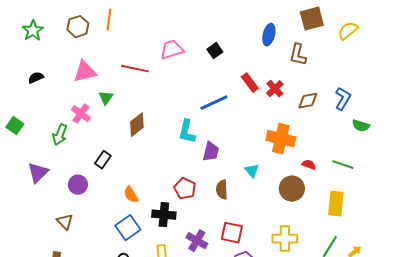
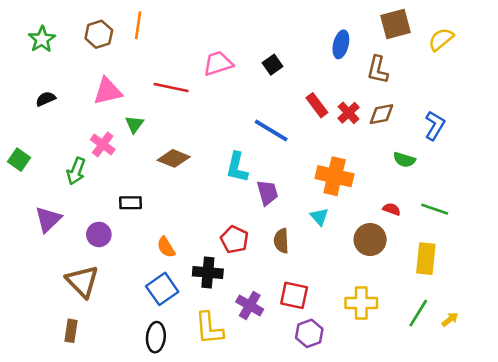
brown diamond: (308, 101) -> (381, 114), moved
blue line: (214, 103) -> (271, 131), turned 56
brown diamond: (137, 125) -> (174, 158), turned 60
green semicircle: (361, 126) -> (404, 160), moved
orange cross: (281, 139) -> (335, 176), moved
purple trapezoid: (211, 152) -> (267, 193), turned -30
black rectangle: (103, 160) -> (131, 203), turned 54
brown triangle: (65, 222) -> (82, 281), size x1.6

